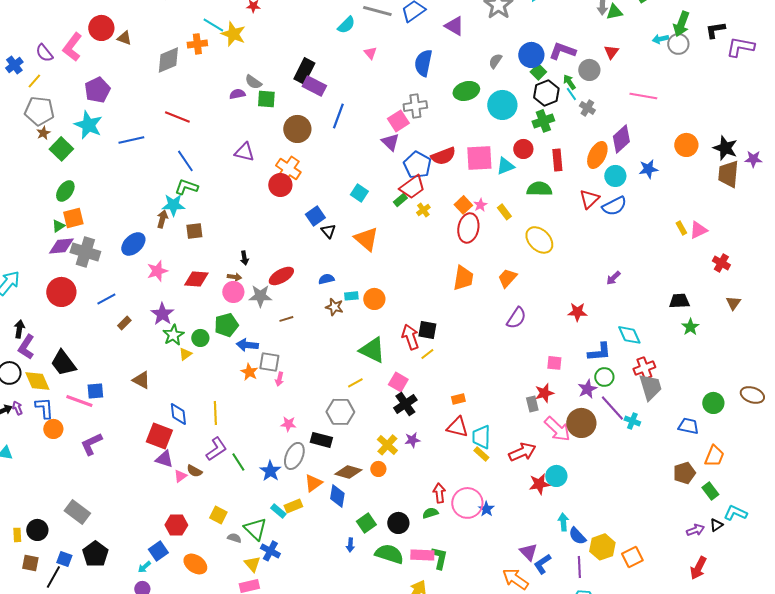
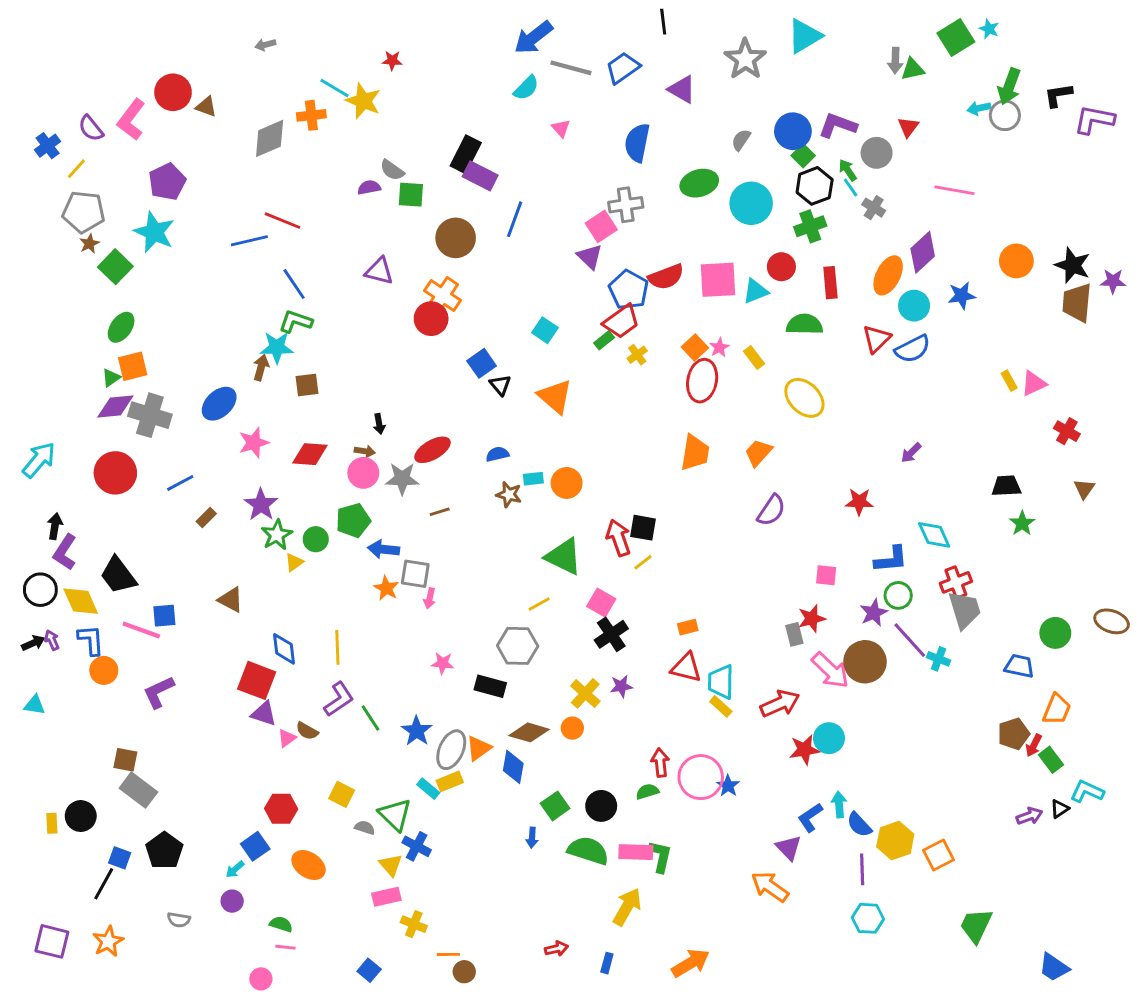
blue line: (131, 140) -> (249, 241), moved
gray ellipse: (294, 456) -> (451, 750), moved
brown square: (30, 563) -> (125, 760), moved
blue L-shape: (542, 564) -> (810, 817), moved
red arrow: (698, 568) -> (1034, 745), moved, size x0.7

